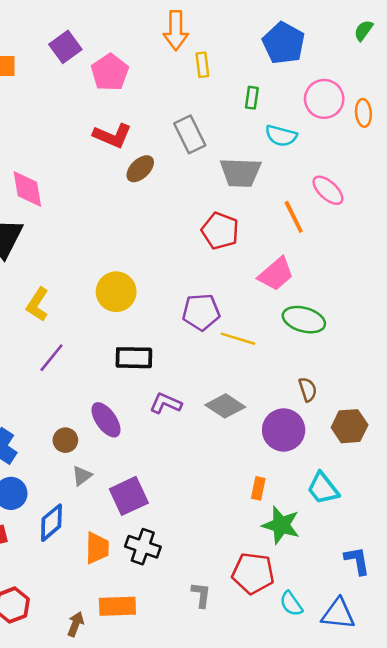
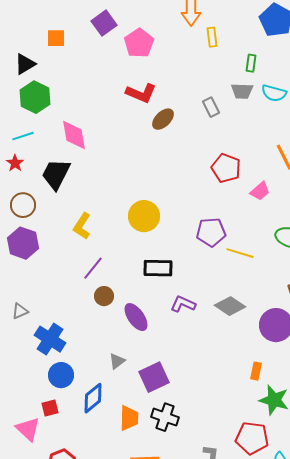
gray rectangle: (190, 134) -> (211, 107), moved, size x0.7
gray trapezoid: (240, 173) -> (242, 91), moved, size x0.7
pink trapezoid: (276, 274) -> (260, 191), moved, size x0.7
brown circle: (65, 440) -> (104, 296), moved

